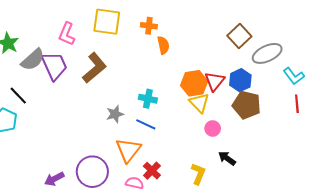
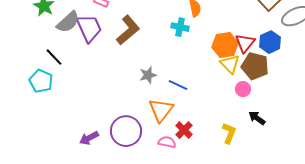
cyan cross: (148, 99) -> (180, 27), moved
brown pentagon: (247, 105) -> (255, 66), moved

